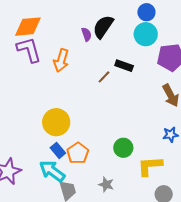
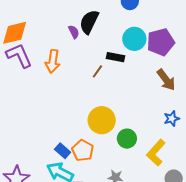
cyan circle: (146, 34) -> (134, 39), moved
yellow circle: (56, 122) -> (102, 120), moved
yellow L-shape: (150, 166) -> (156, 153), turned -36

